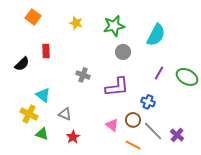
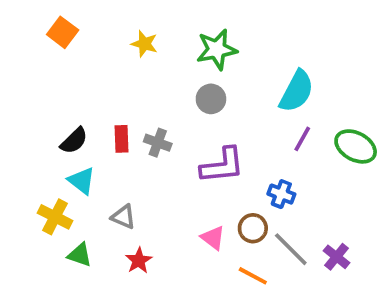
cyan semicircle: (156, 35) -> (297, 91), moved
red rectangle: (46, 51) -> (122, 139), moved
gray circle: (123, 52) -> (211, 99), moved
black semicircle: (22, 64) -> (74, 141), moved

